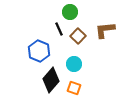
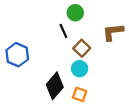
brown square: (78, 36) -> (82, 48), moved
blue hexagon: (39, 51) -> (17, 55), moved

